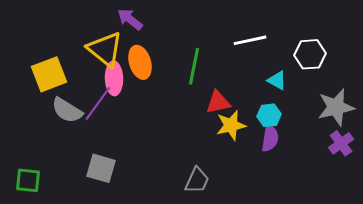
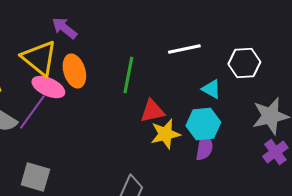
pink ellipse: (114, 78) -> (48, 87), turned -64
cyan hexagon: (269, 115) -> (203, 124), size x1.4

